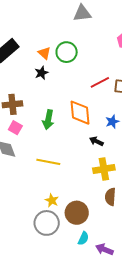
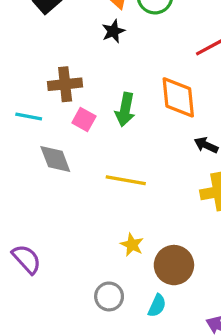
pink square: (15, 128) -> (84, 119), moved
gray circle: (47, 223) -> (109, 296), moved, size x0.7
cyan semicircle: (83, 238) -> (157, 306), moved

